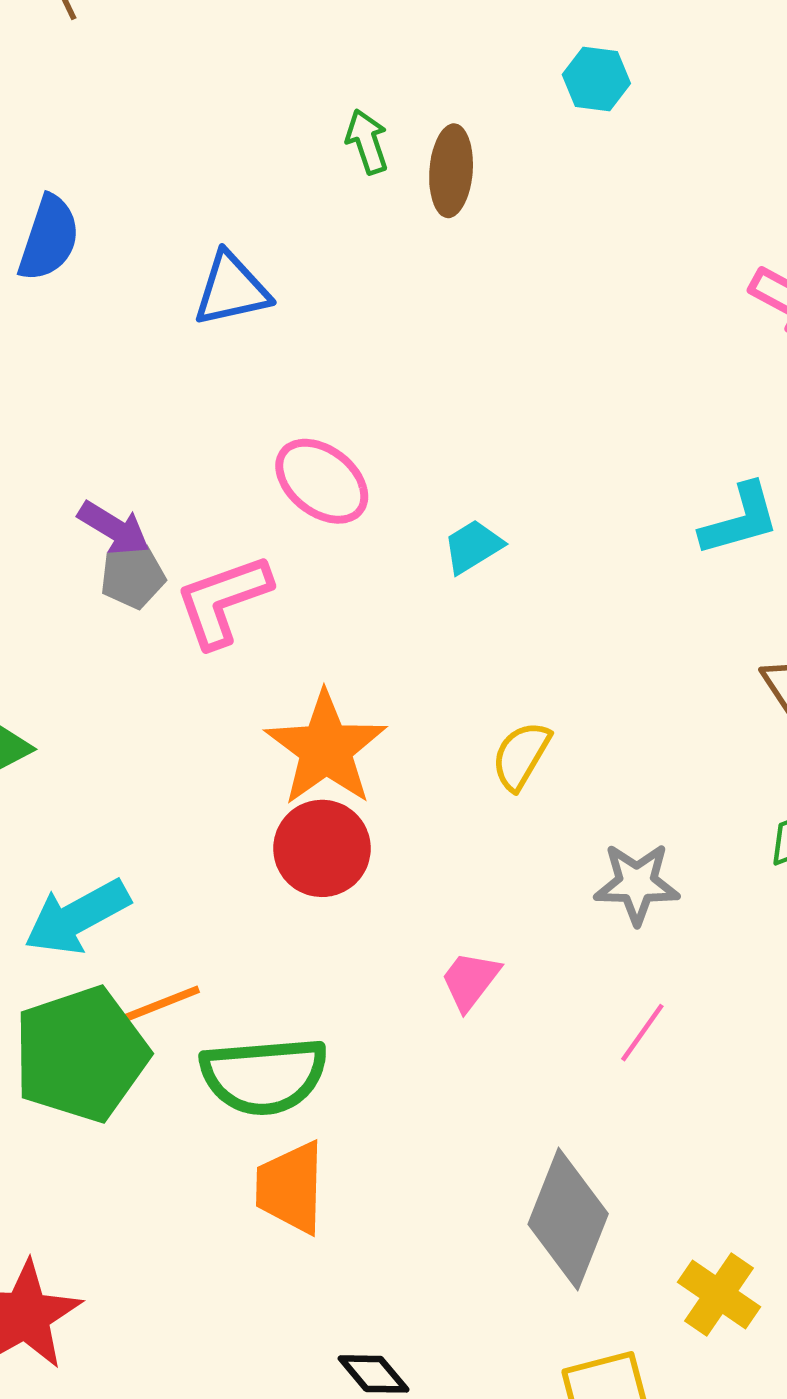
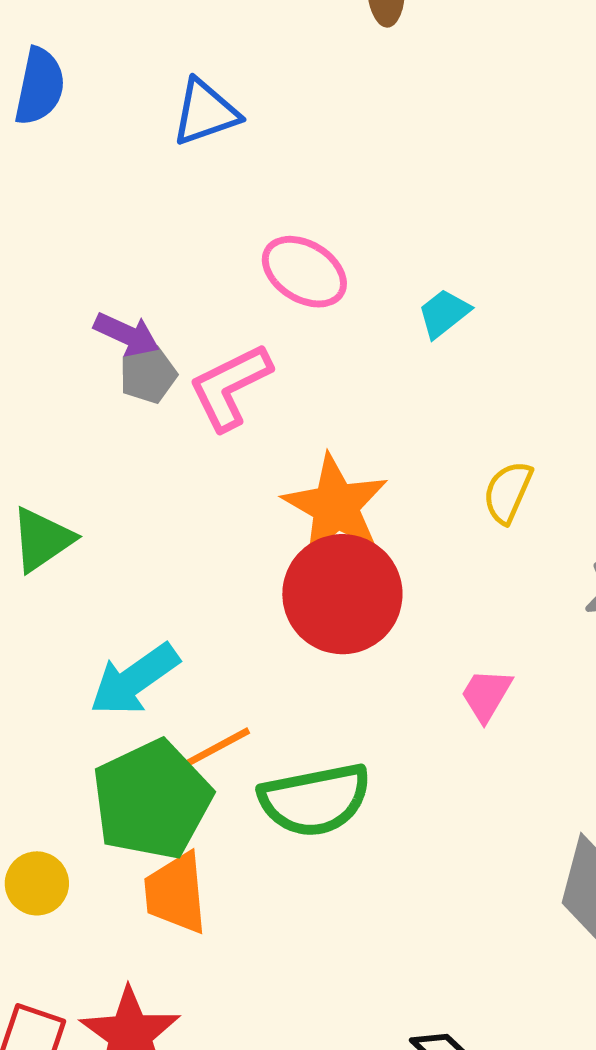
red circle: (322, 848) -> (342, 594), size x1.4
orange trapezoid: (290, 1188) -> (176, 893), moved

